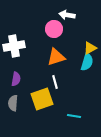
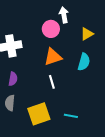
white arrow: (67, 15) -> (64, 15), turned 70
yellow triangle: (90, 48) -> (87, 34), moved
yellow square: (42, 99) -> (39, 114), moved

